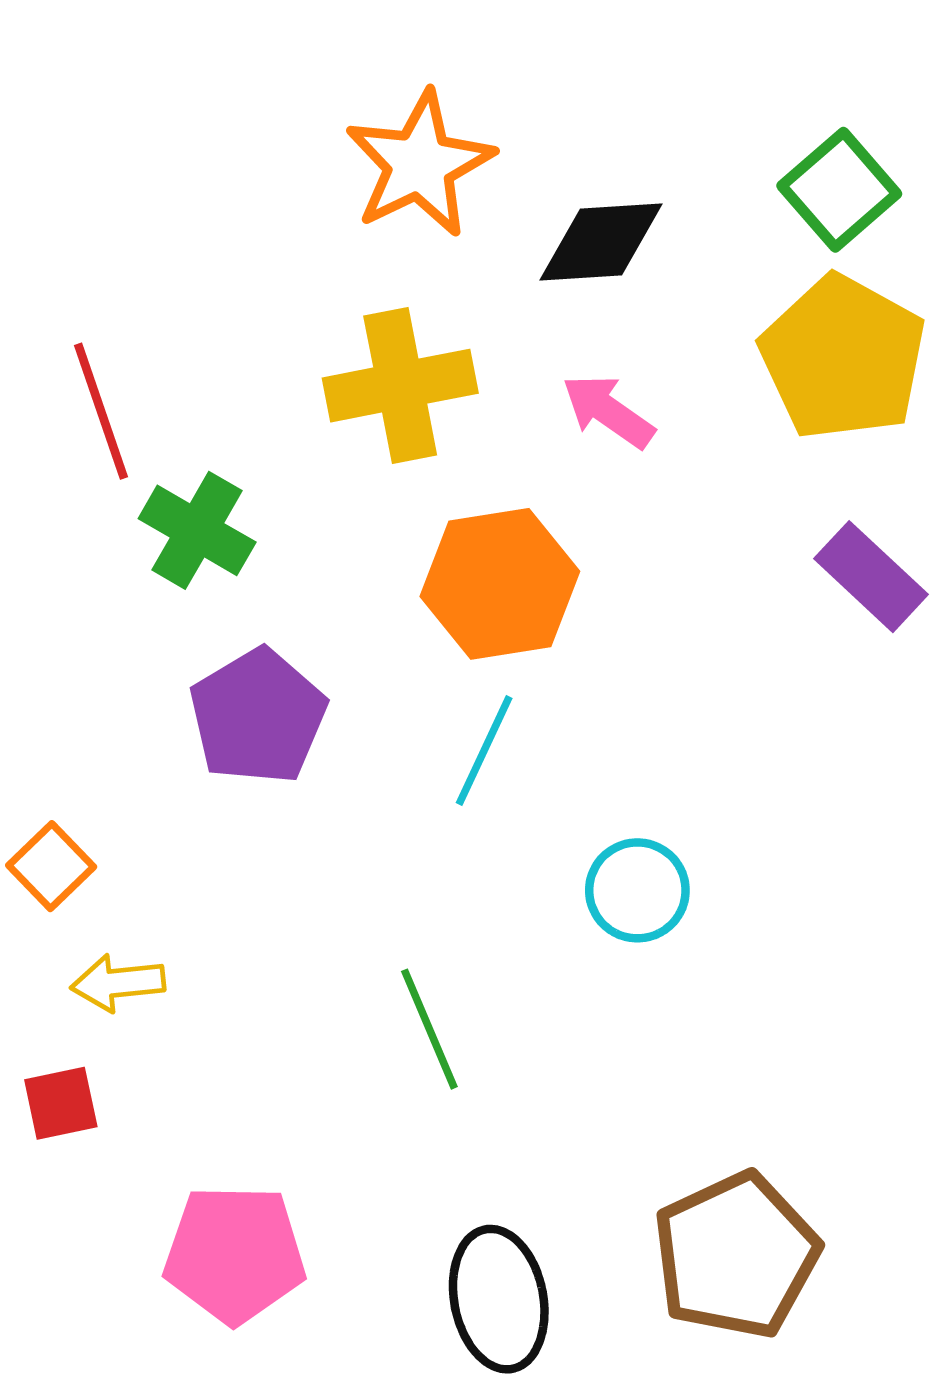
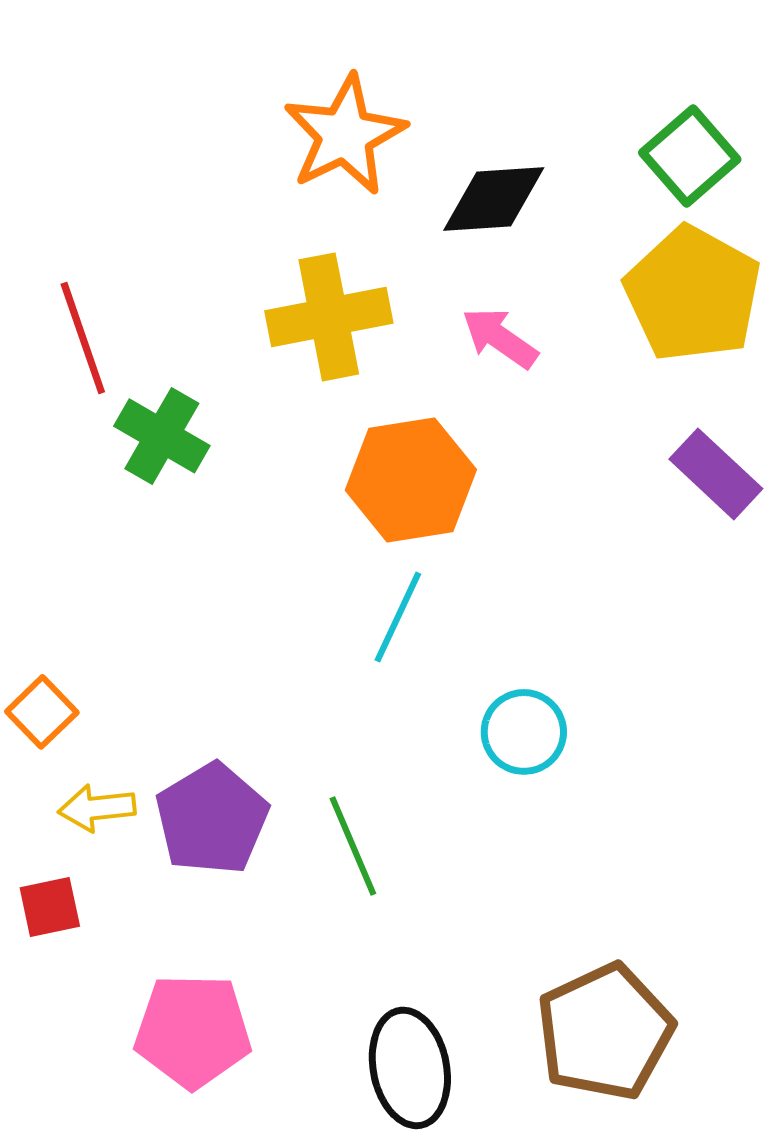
purple pentagon: (258, 716) -> (212, 819), moved

